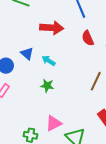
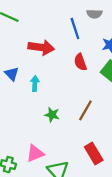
cyan arrow: (49, 61) -> (35, 84), turned 56
green star: (47, 86) -> (52, 115), moved

